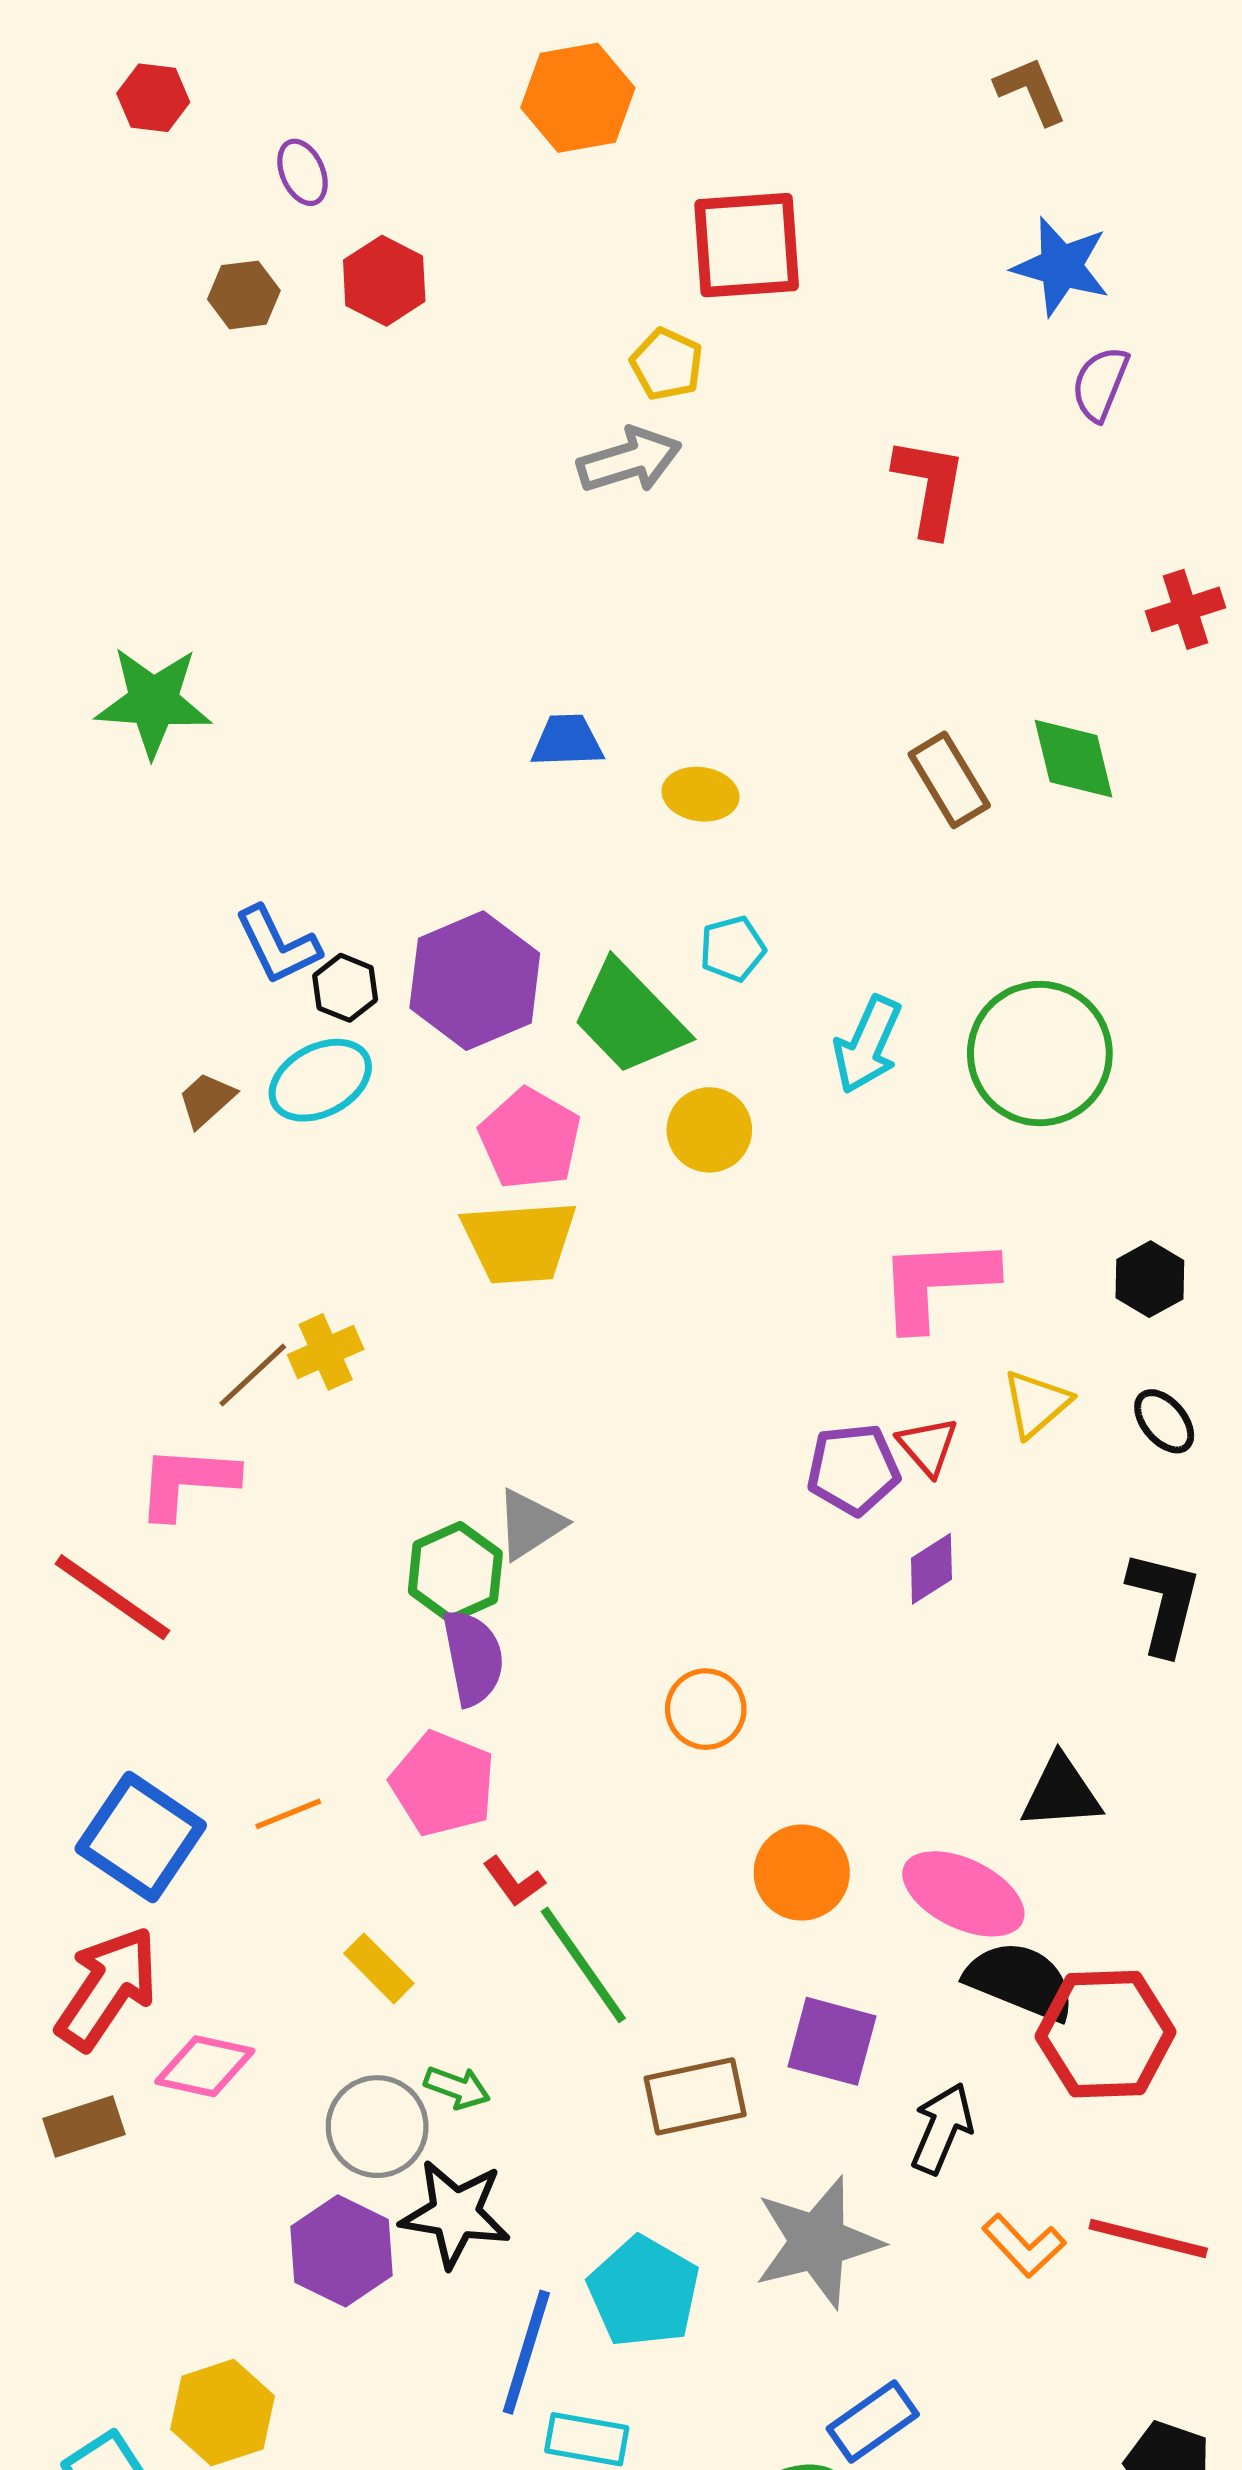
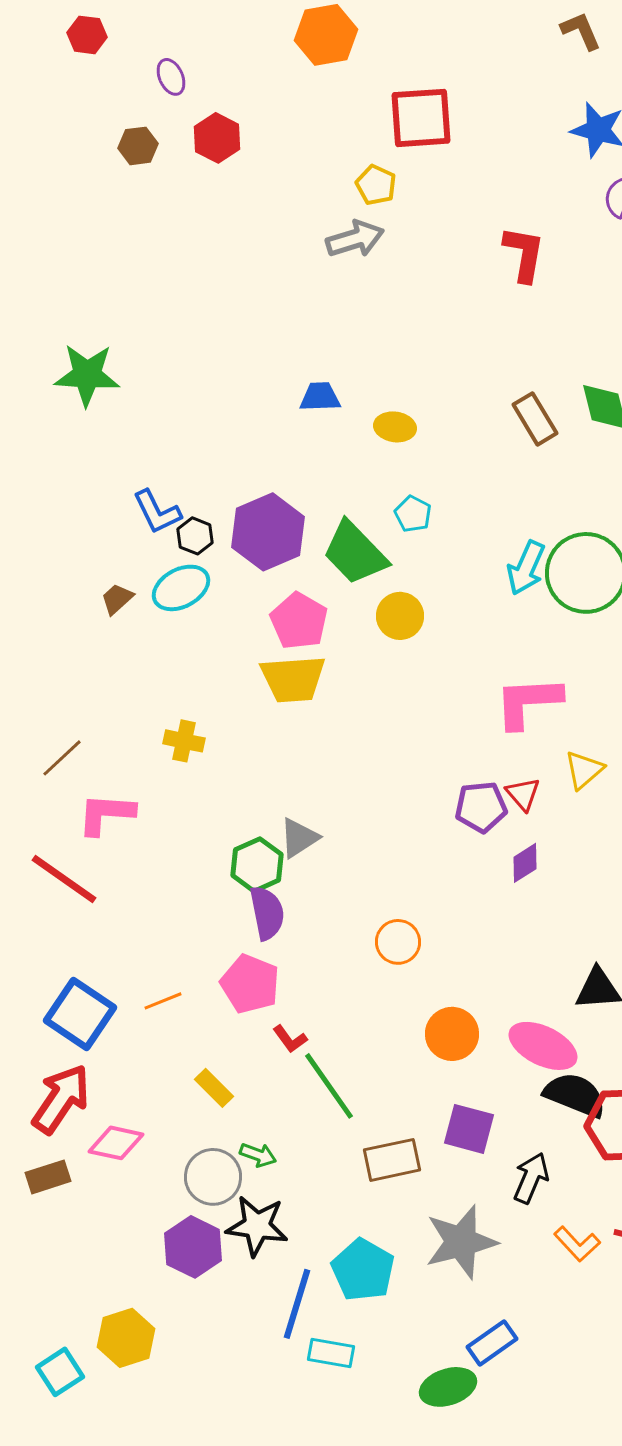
cyan pentagon: (732, 949) -> (413, 514), turned -30
cyan arrow: (867, 1045) -> (526, 568), moved
yellow cross: (326, 1352) -> (184, 741), turned 36
brown line: (253, 1375) -> (62, 758), moved

